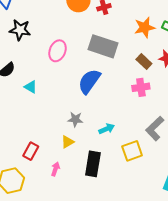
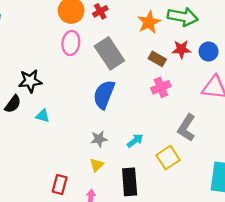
black star: (20, 30) -> (30, 81), moved
gray rectangle: (103, 46) -> (109, 53), turned 52
pink ellipse: (58, 51) -> (71, 43), moved

